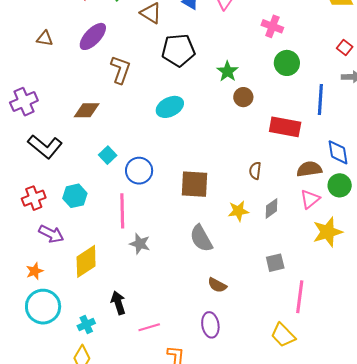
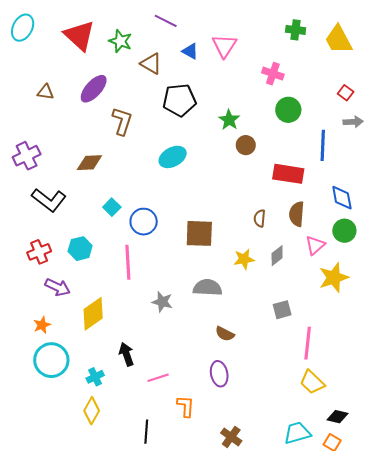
brown semicircle: (309, 169) -> (297, 214), moved, turned -75
gray semicircle: (201, 238) -> (208, 288), turned 124
gray star: (140, 244) -> (162, 302), moved
yellow trapezoid: (283, 335) -> (312, 382), moved

